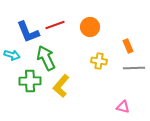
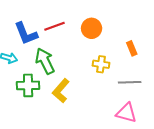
gray line: (134, 68) -> (130, 82), moved
pink triangle: (123, 107) -> (126, 113), size x1.5

